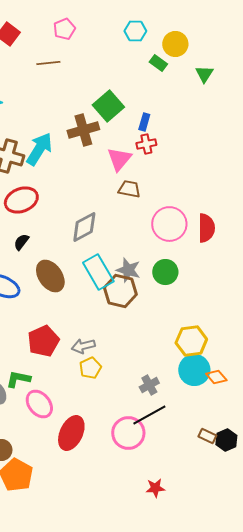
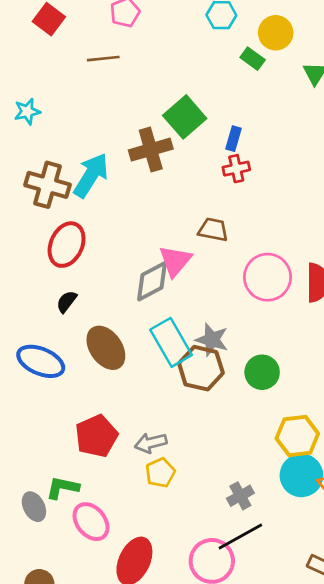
pink triangle: (119, 159) -> (175, 261), moved
red ellipse: (21, 200) -> (67, 245), turned -44
green circle: (165, 272) -> (262, 372), moved

